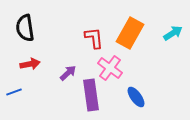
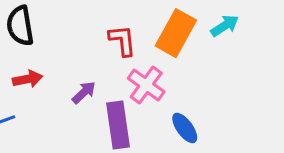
cyan arrow: (173, 33) -> (225, 26), moved

